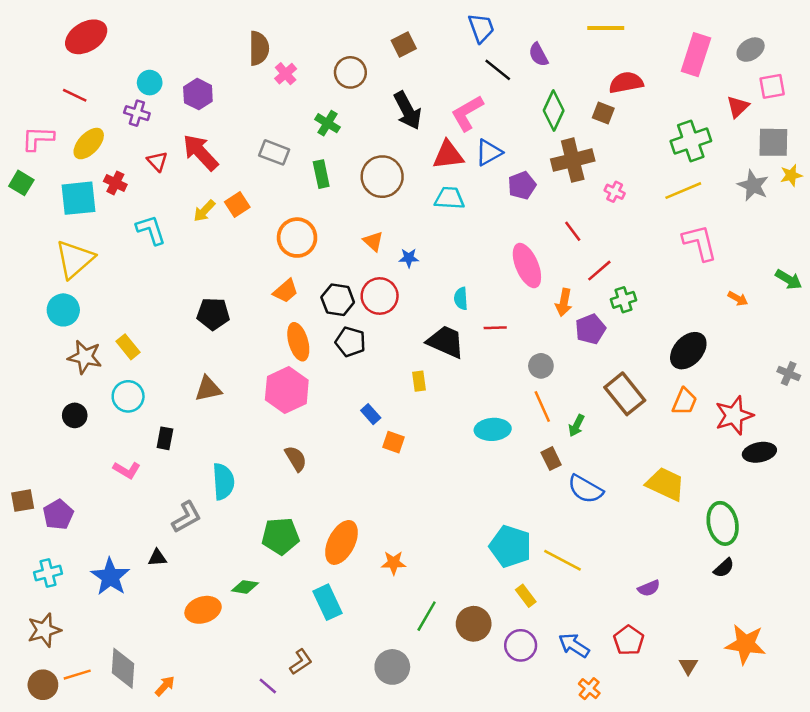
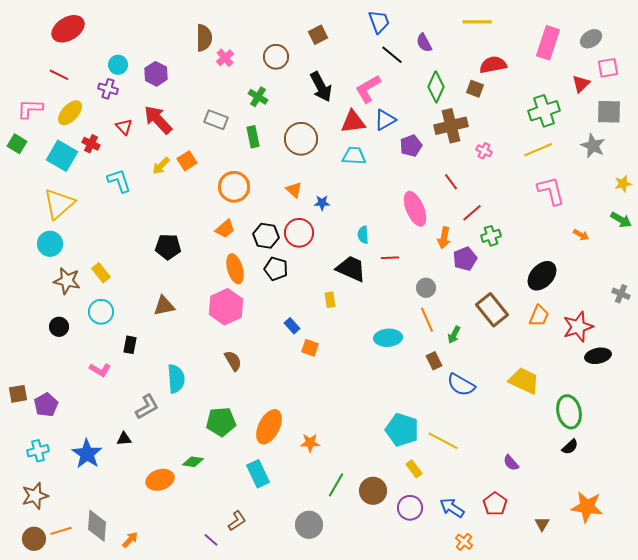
yellow star: (791, 175) -> (623, 184), moved
cyan square: (79, 198) -> (62, 156), turned 36
purple semicircle: (649, 588) -> (511, 463), turned 72

